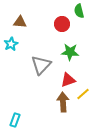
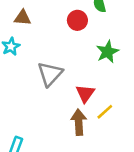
green star: (70, 52) -> (107, 52), moved, turned -30
red triangle: (68, 80) -> (85, 93), turned -35

